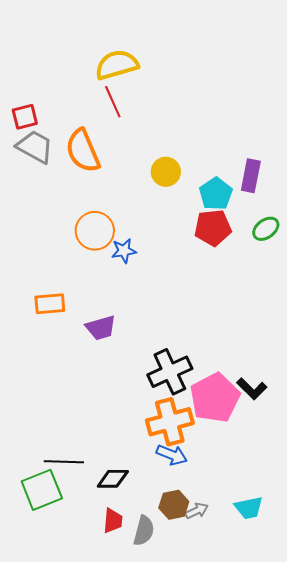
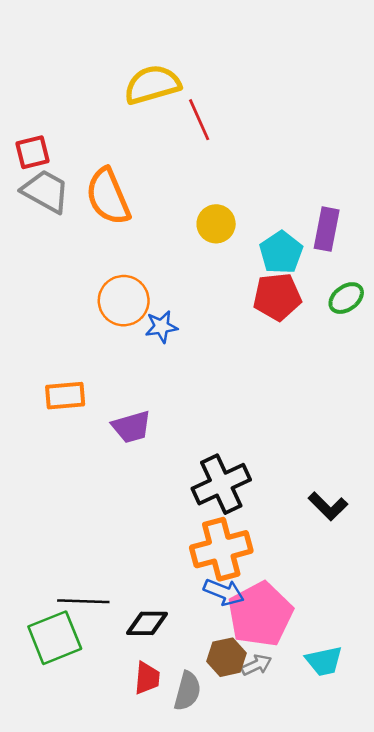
red line: (113, 102) -> (199, 120), moved
pink pentagon: (215, 398) -> (260, 614), moved

